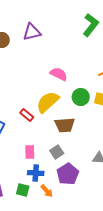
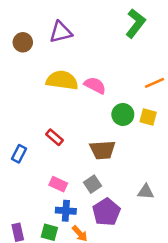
yellow semicircle: (48, 102) -> (62, 80), moved, turned 50
pink rectangle: (30, 152) -> (58, 184), turned -64

